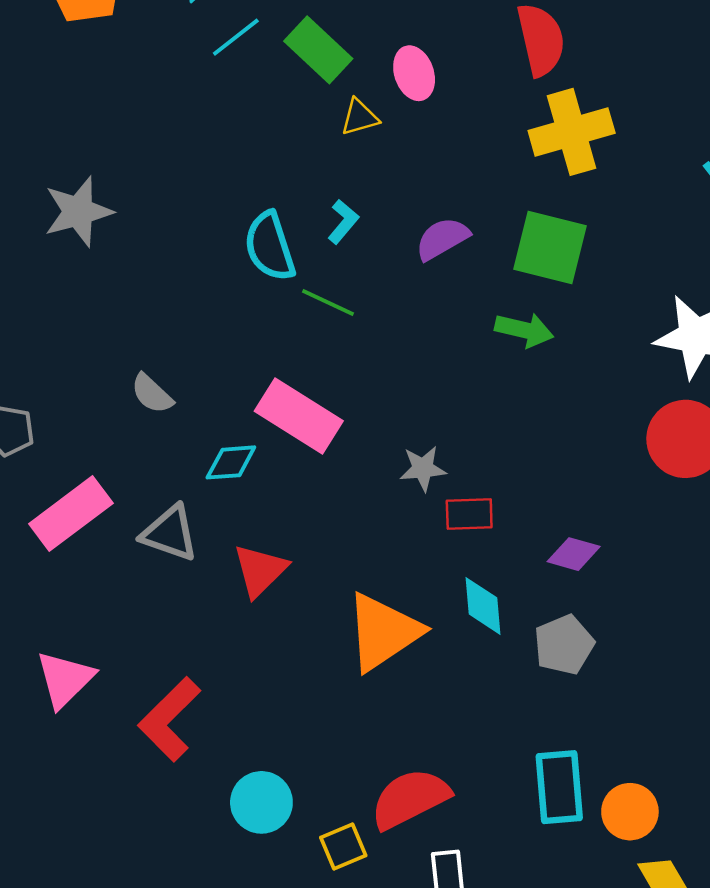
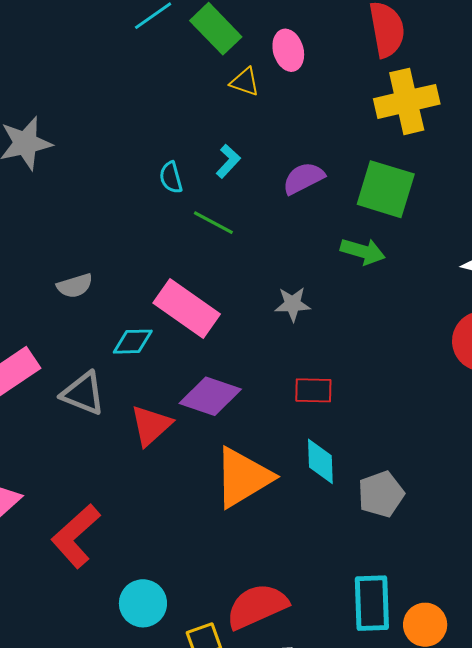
yellow triangle: (360, 117) -> (245, 82), turned 32
cyan semicircle: (270, 246) -> (171, 177), size x0.6
gray semicircle: (152, 394) -> (75, 286), turned -63
gray star: (423, 469) -> (293, 304), moved
purple diamond: (574, 554) -> (210, 396), moved, size x1.5

